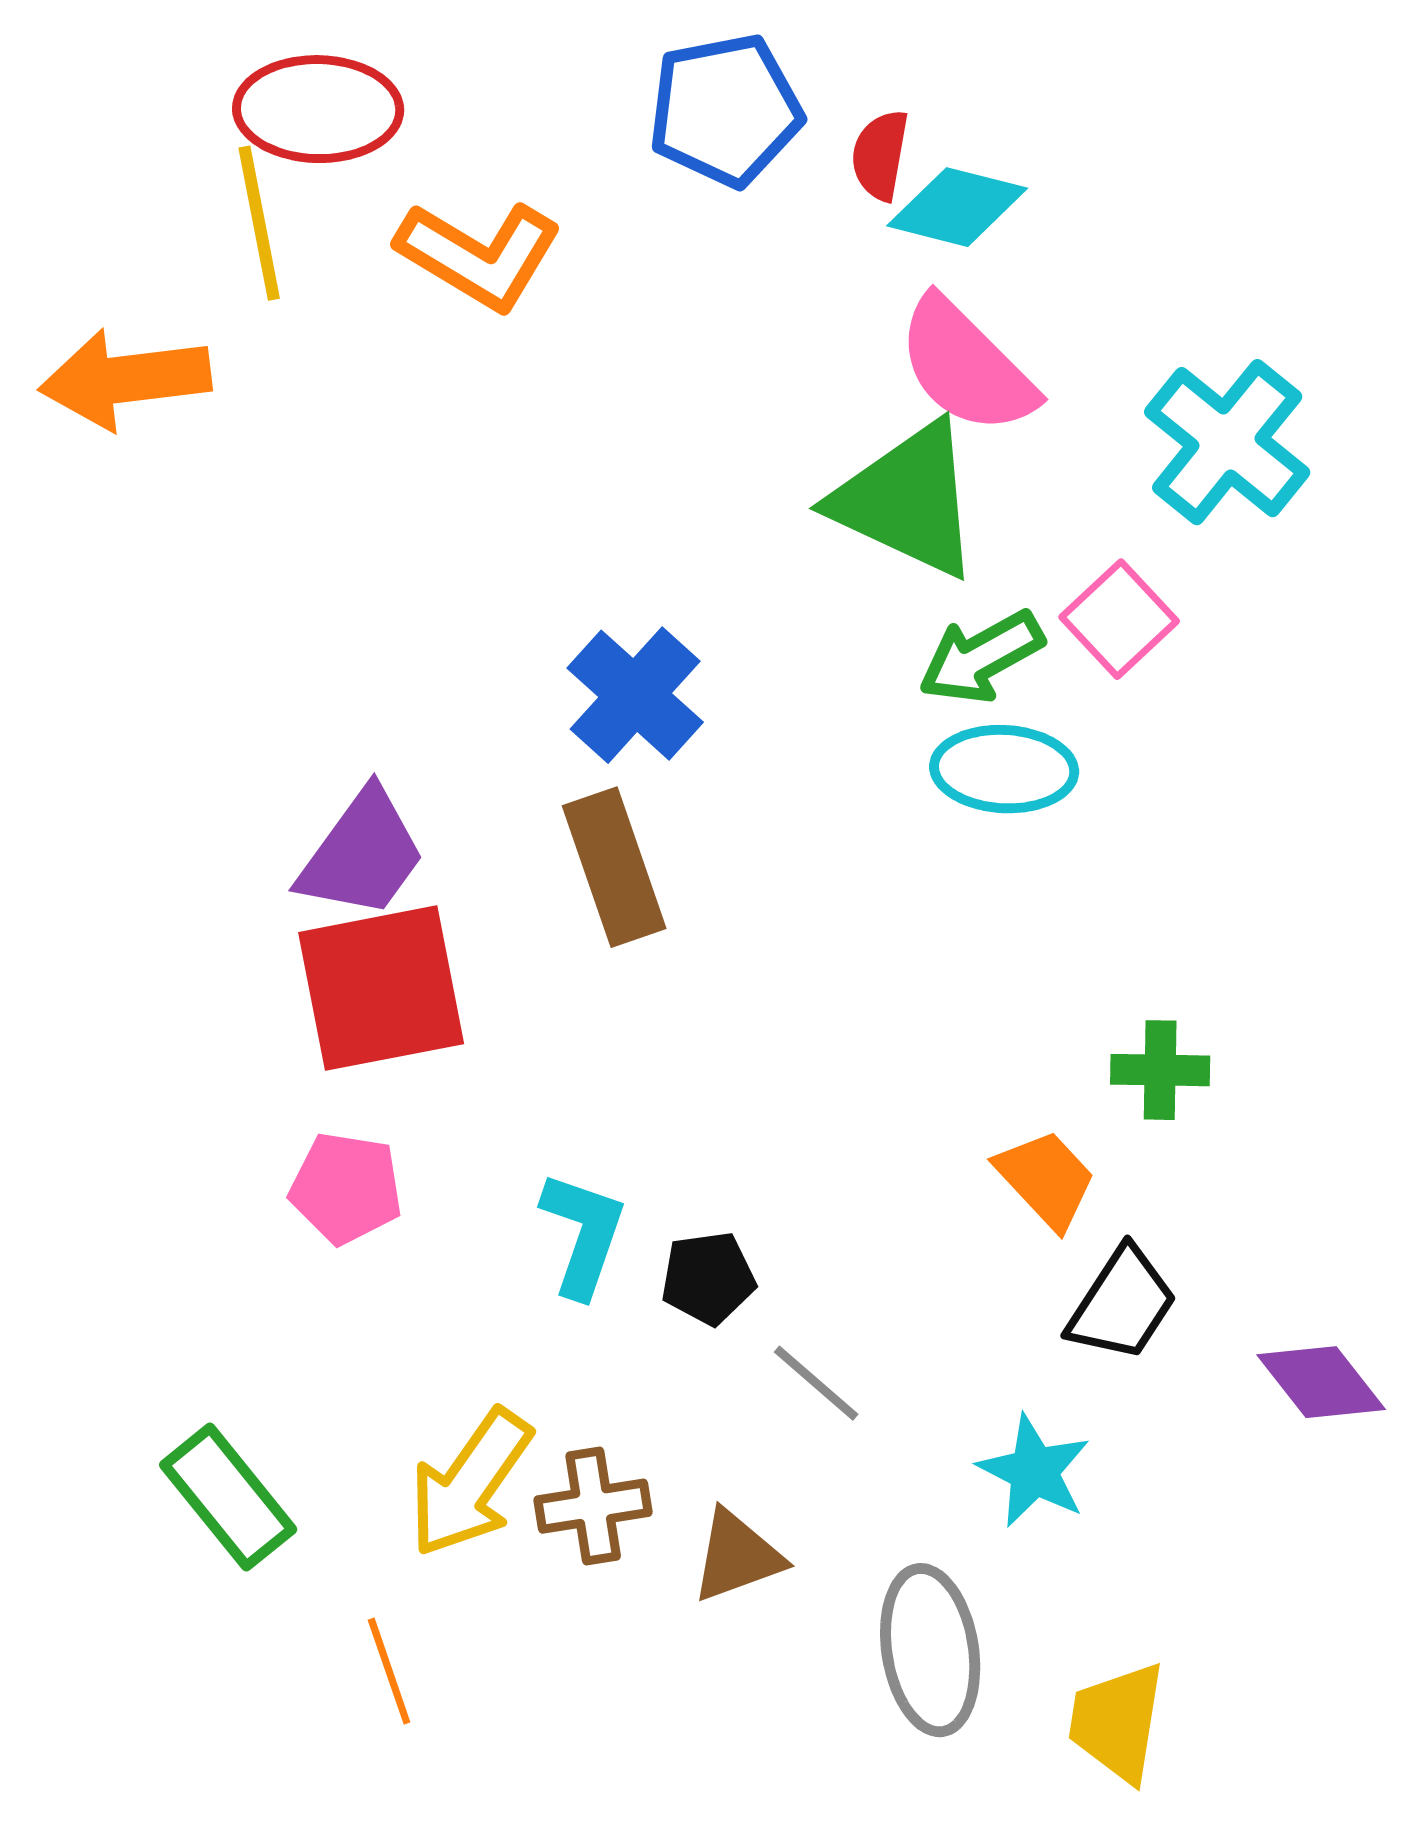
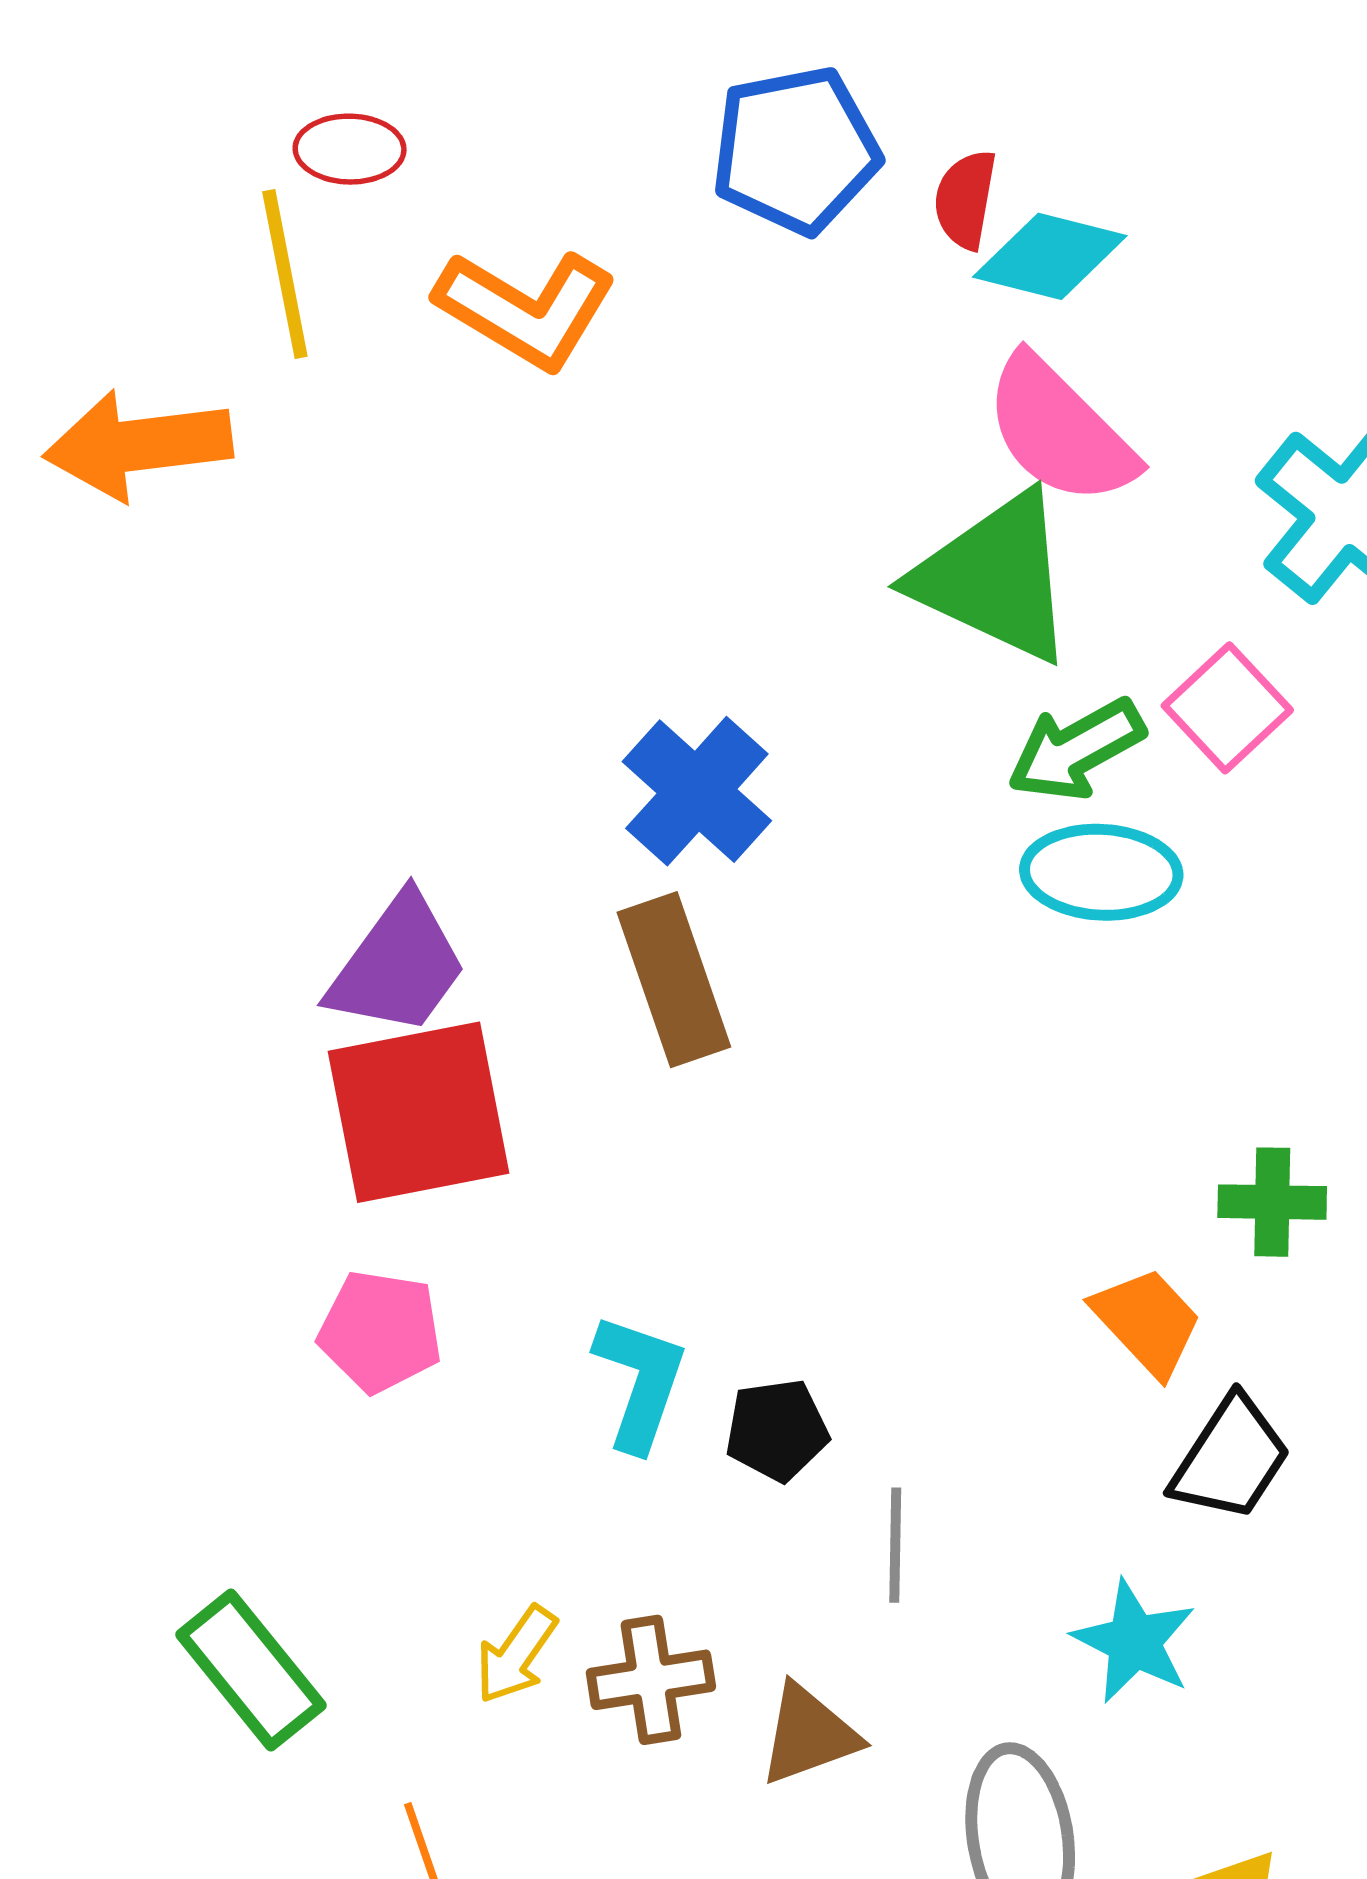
red ellipse: (318, 109) -> (350, 149), size x0.6
gray line: (816, 1383) -> (895, 1545), turned 50
yellow arrow: (470, 1483) -> (516, 1655), size x0.6

